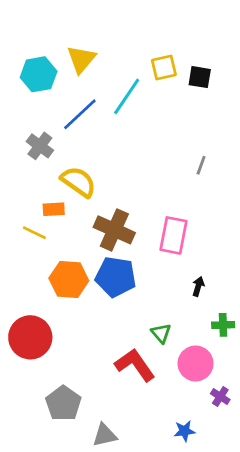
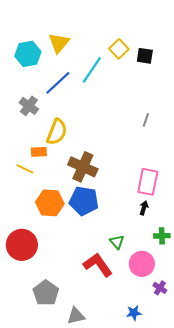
yellow square: (164, 67) -> (119, 49), turned -30
yellow semicircle: (78, 182) -> (57, 132), turned 76
pink rectangle: (173, 235) -> (148, 182), moved

